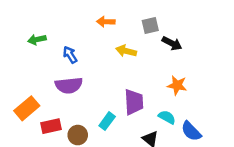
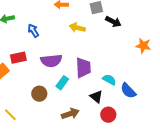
purple semicircle: (69, 85) -> (51, 61), moved
orange star: (177, 85) -> (143, 46), moved
red rectangle: (51, 126) -> (18, 58), moved

